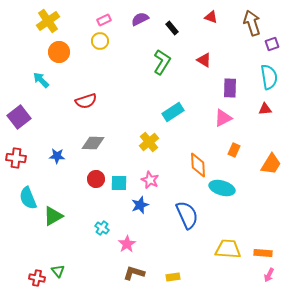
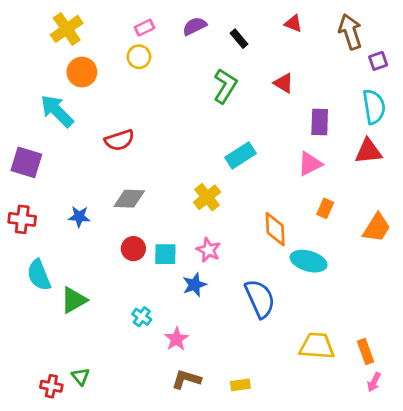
cyan arrow: (41, 80) -> (57, 111), size x1.5
red triangle: (265, 109) -> (368, 151), size x1.5
purple square: (19, 117) -> (26, 162), turned -35
orange rectangle: (263, 253) -> (366, 351), turned 66

